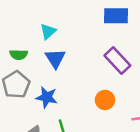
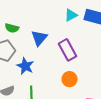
cyan triangle: (48, 31) -> (71, 15), moved
purple rectangle: (117, 61) -> (67, 50), moved

